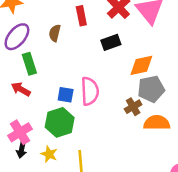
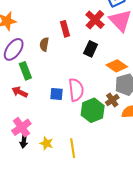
black rectangle: (111, 42) -> (91, 49), turned -42
orange diamond: (141, 65) -> (117, 66), turned 50
green hexagon: (60, 122) -> (93, 110), moved

